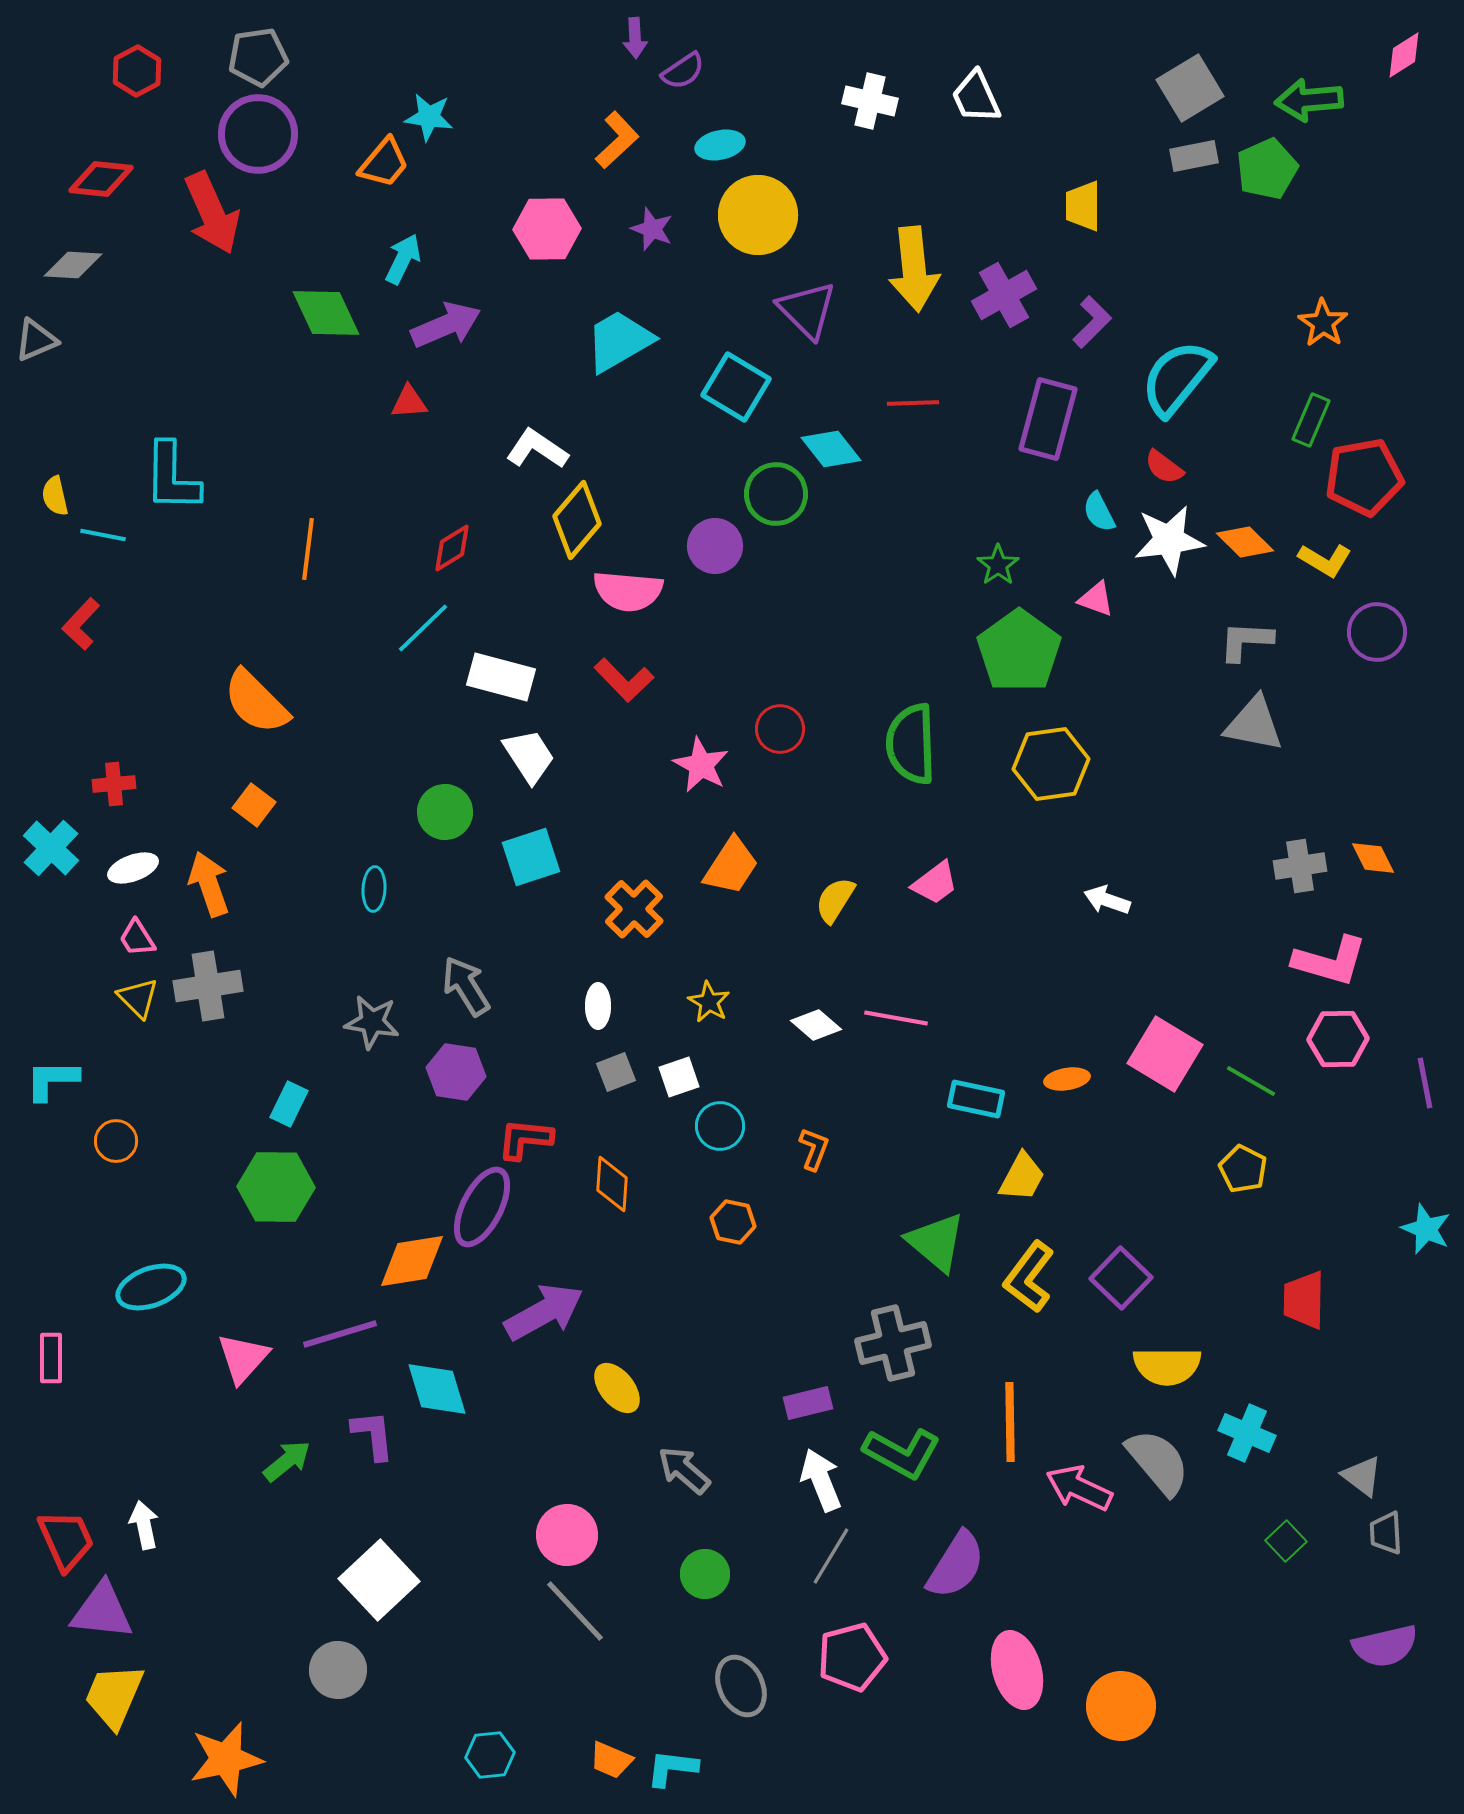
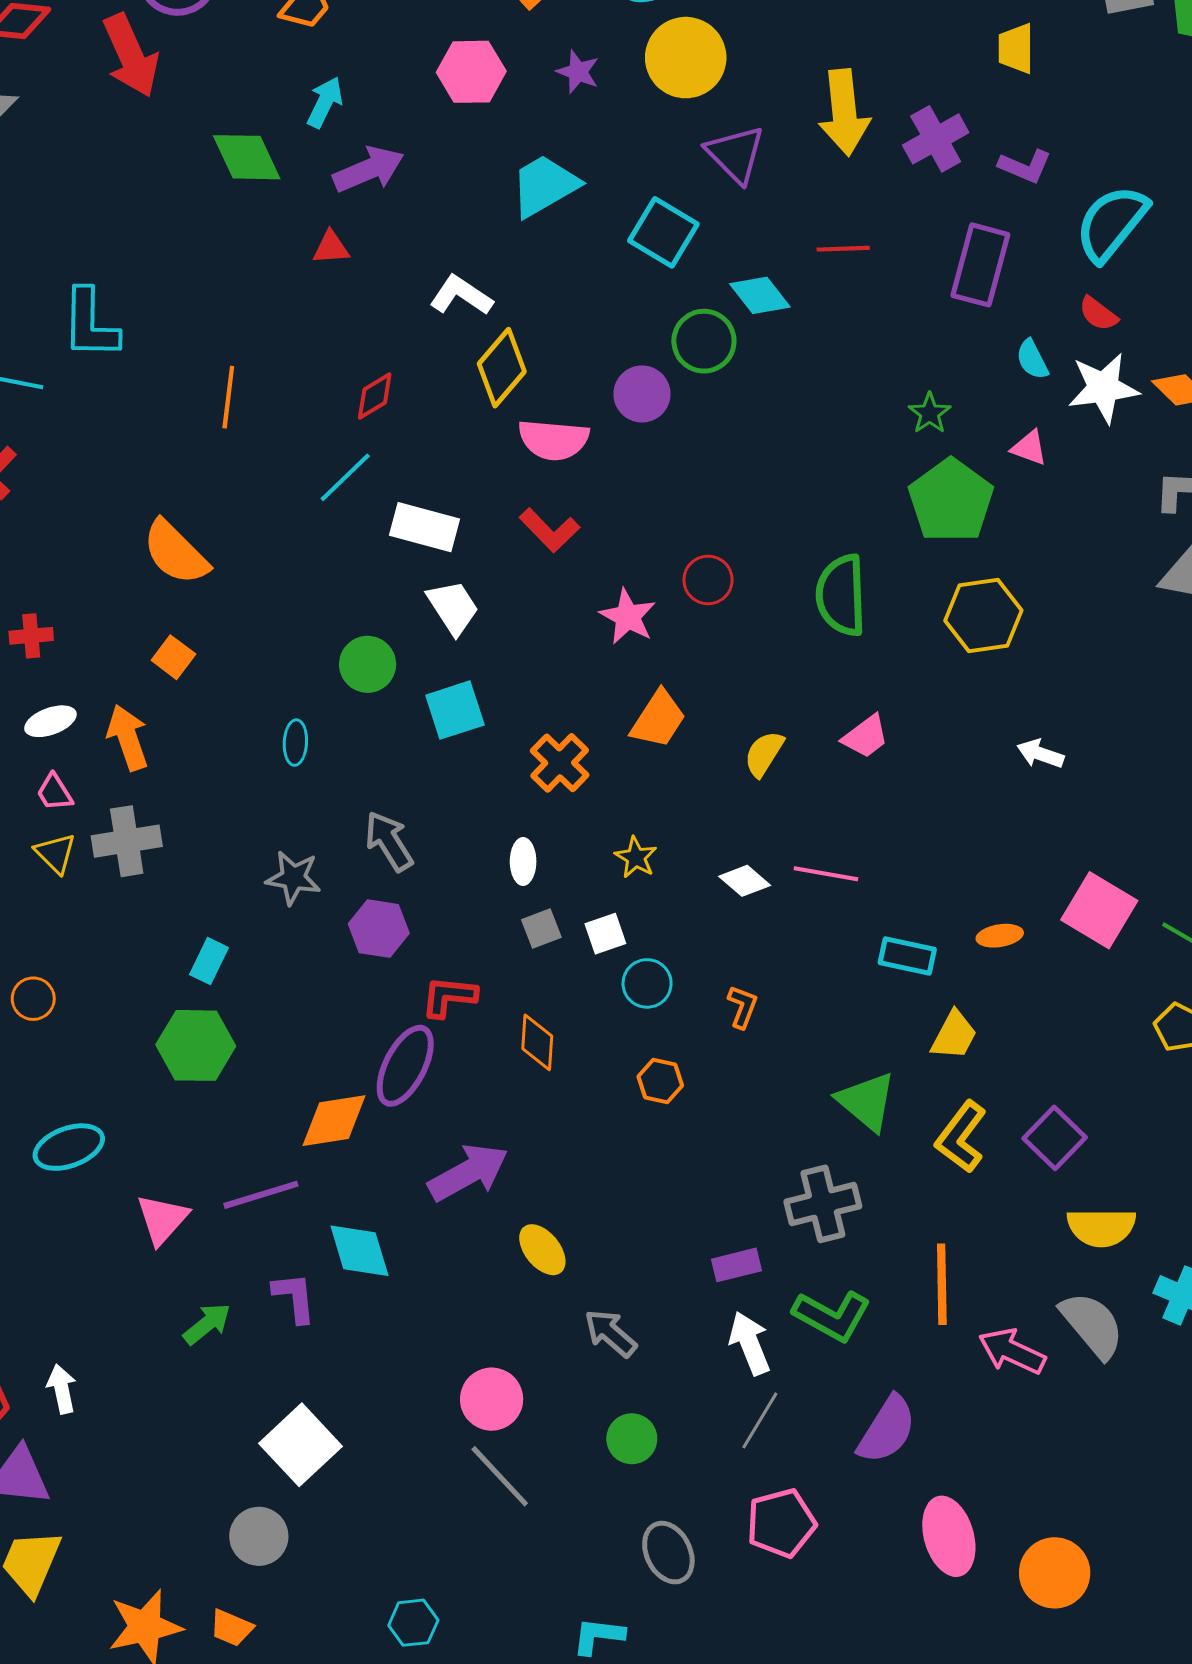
purple L-shape: (1092, 322) -> (1025, 166), turned 68
orange trapezoid: (611, 1760) -> (231, 1628), moved

